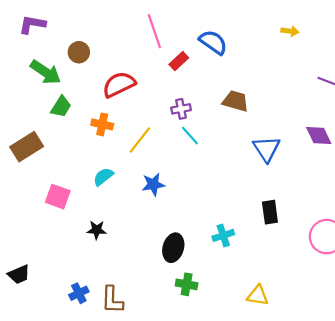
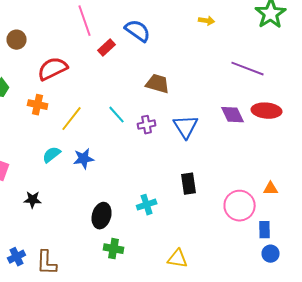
purple cross: (181, 109) -> (147, 125), moved
cyan semicircle: (103, 177) -> (52, 155), moved

